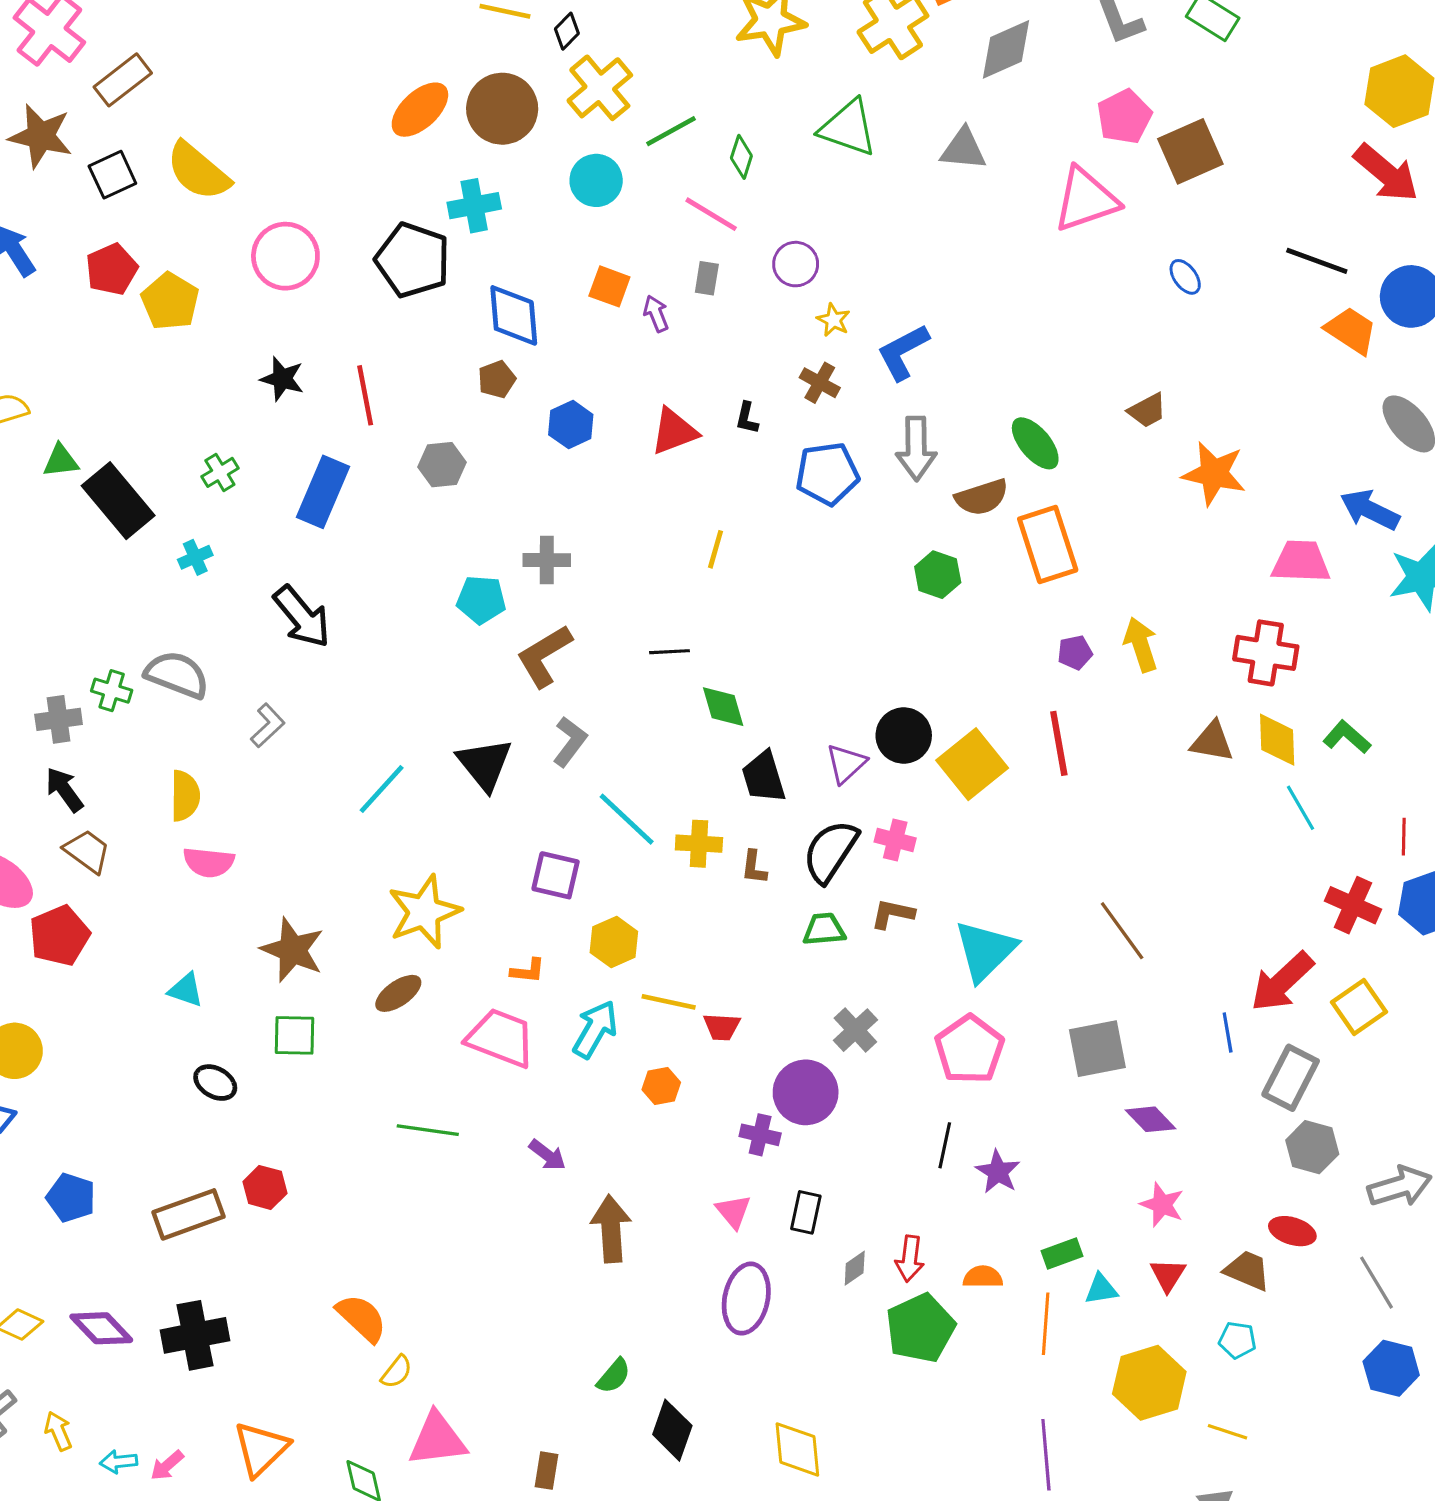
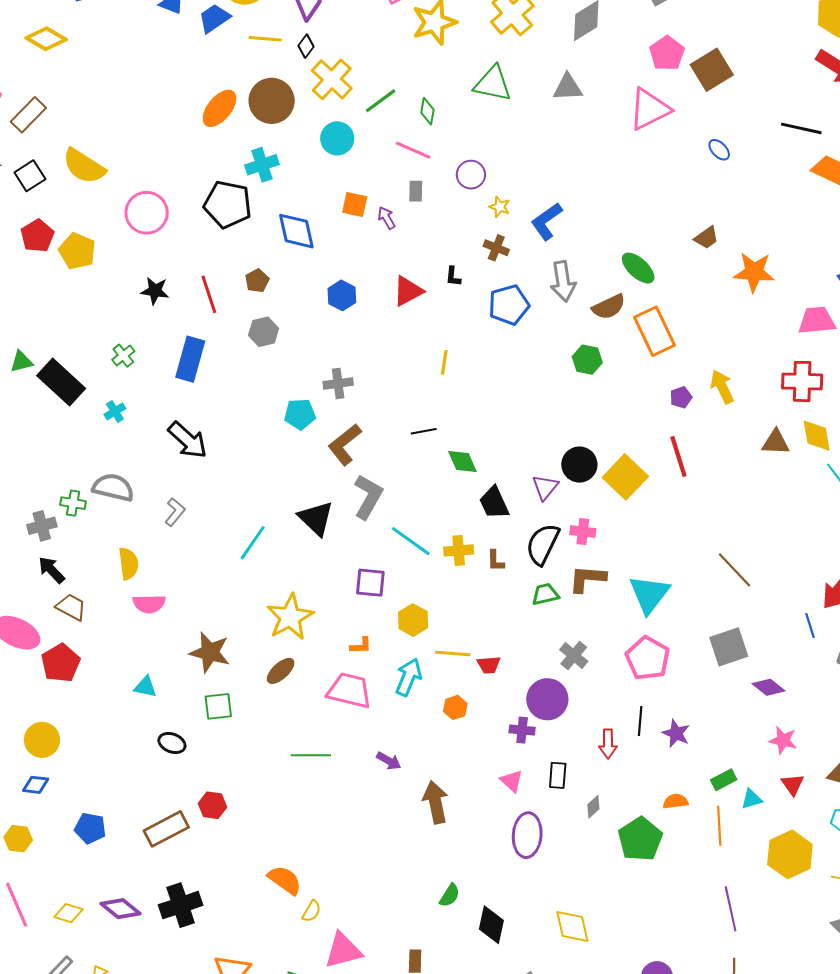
brown pentagon: (497, 379) -> (257, 281), moved
gray L-shape: (570, 742) -> (368, 497), size x1.4
brown L-shape: (893, 914) -> (587, 579), size x1.4
red arrow: (910, 1259) -> (608, 744), moved

